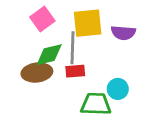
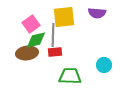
pink square: (42, 19) -> (31, 24), moved
purple semicircle: (123, 33) -> (97, 13), moved
cyan circle: (118, 89) -> (104, 65), moved

